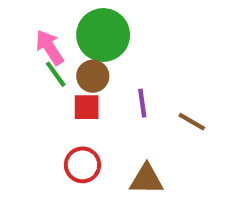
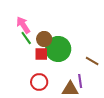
green circle: (103, 35) -> (58, 49), moved
purple line: (142, 103) -> (80, 81), moved

